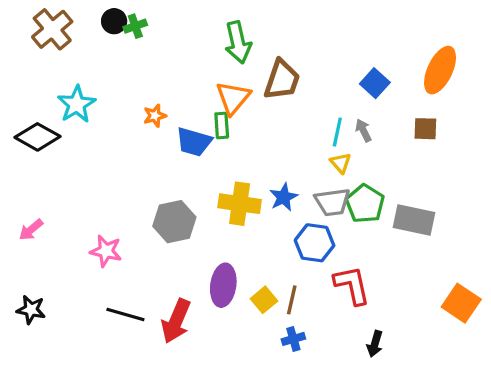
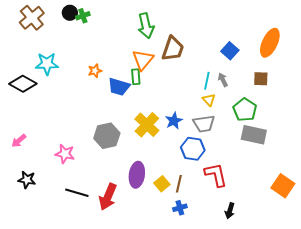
cyan star: (77, 104) -> (47, 64), turned 30
yellow cross: (240, 204) -> (147, 125), turned 35
green pentagon: (365, 204) -> (245, 110), moved
black star: (31, 310) -> (27, 180), moved

